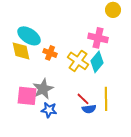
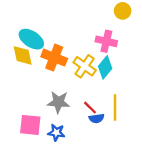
orange cross: (50, 53) -> (54, 58), size x1.6
gray star: (43, 89) -> (59, 102), moved, turned 30
pink square: (27, 96) -> (30, 125), moved
blue star: (49, 110) -> (56, 133), moved

